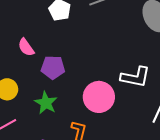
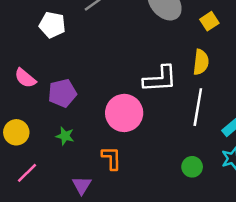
green star: (46, 103) -> (65, 136), size x0.7

